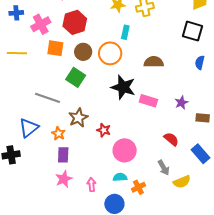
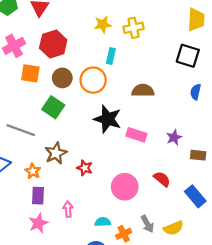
pink circle: (125, 150) -> (125, 187), moved
gray arrow: (164, 168) -> (147, 224), moved
pink arrow: (92, 185) -> (68, 209), moved

